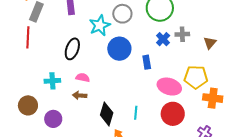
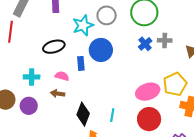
black ellipse: (72, 49) -> (54, 47), turned 50
blue rectangle: (147, 62) -> (81, 63), moved
yellow pentagon: (196, 77) -> (175, 84), turned -30
pink ellipse: (169, 87) -> (148, 92), turned -40
purple circle: (53, 119) -> (29, 106), moved

